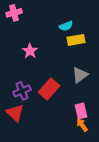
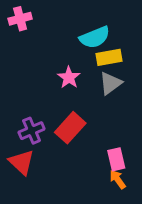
cyan semicircle: (66, 26) -> (95, 37), size x1.5
pink star: (30, 51) -> (69, 78), moved
gray triangle: (80, 75) -> (110, 83), moved

